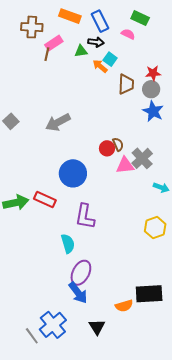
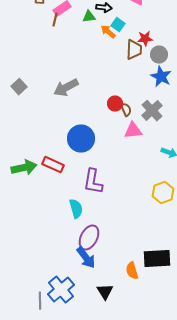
red star: (153, 73) -> (145, 39), moved
red circle: (107, 148) -> (115, 104), moved
gray cross: (142, 158) -> (152, 111), moved
orange semicircle: (124, 306) -> (132, 271), turned 90
gray line: (32, 336) -> (40, 301), turned 36

